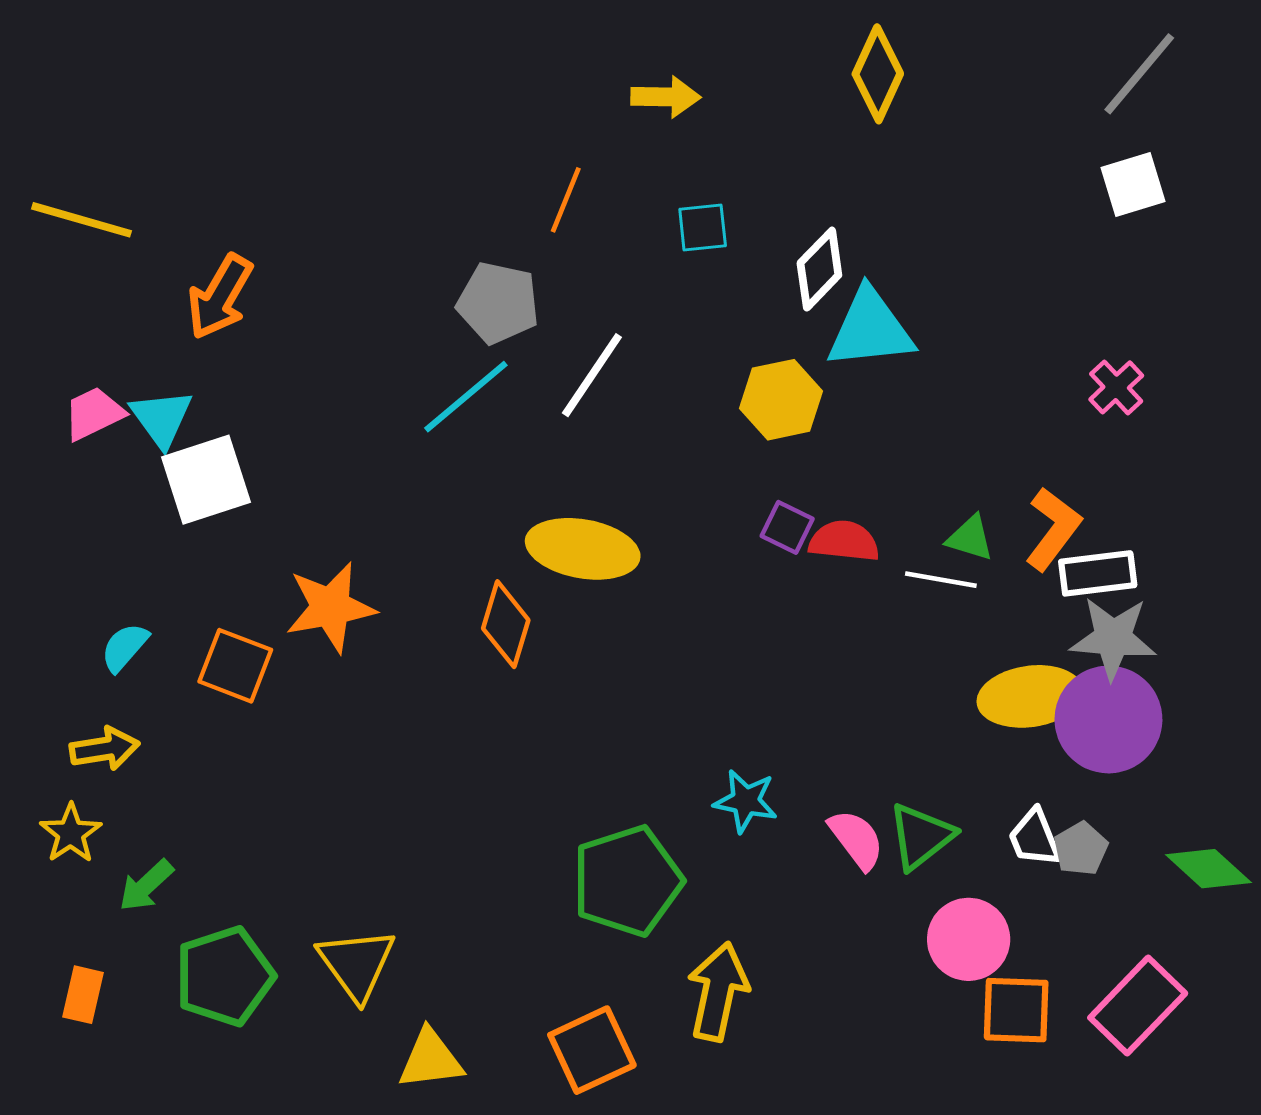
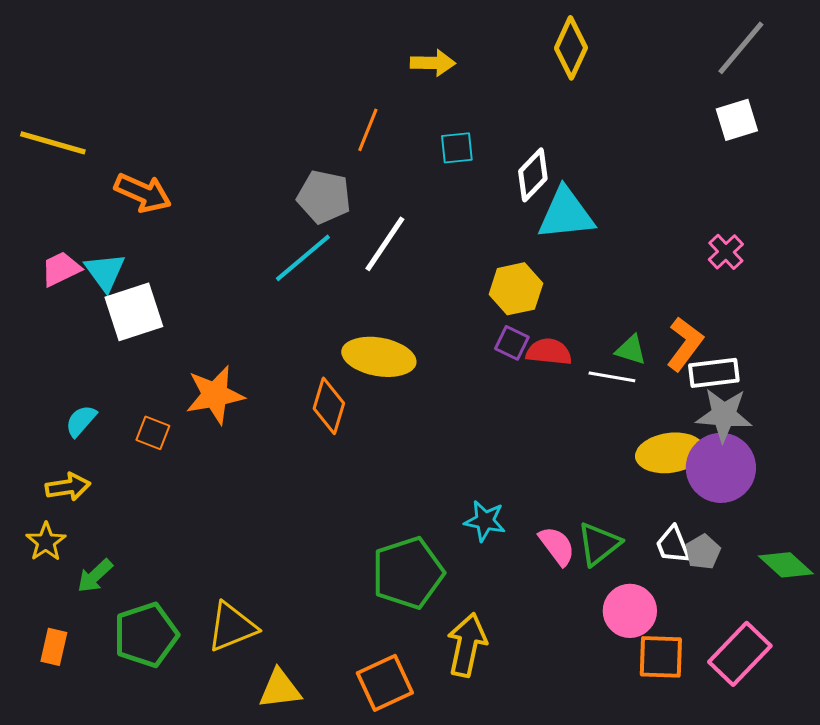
orange arrow: (220, 297) -> (143, 193), turned -96
yellow hexagon: (781, 400) -> (516, 289), moved
orange square: (235, 666) -> (153, 433), size x0.7
yellow triangle: (357, 964) -> (232, 627), turned 44

